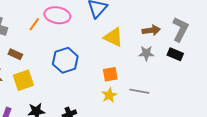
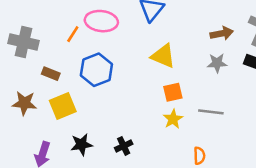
yellow triangle: (113, 37) -> (163, 56), moved
blue hexagon: (65, 60) -> (96, 70), moved

